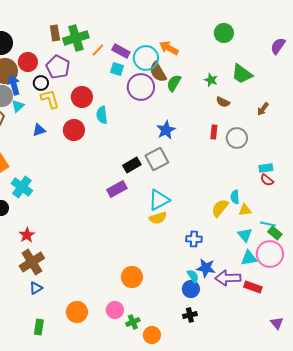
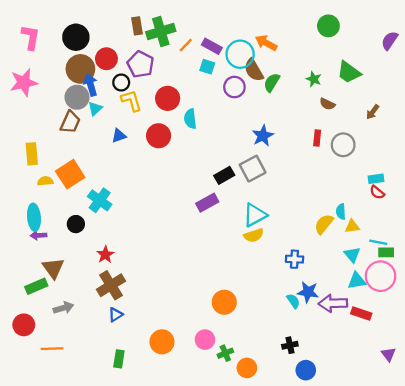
purple circle: (141, 87) -> (234, 87), size x0.7
green rectangle: (275, 233) -> (386, 252), turned -40
blue circle: (191, 289) -> (306, 370), moved

